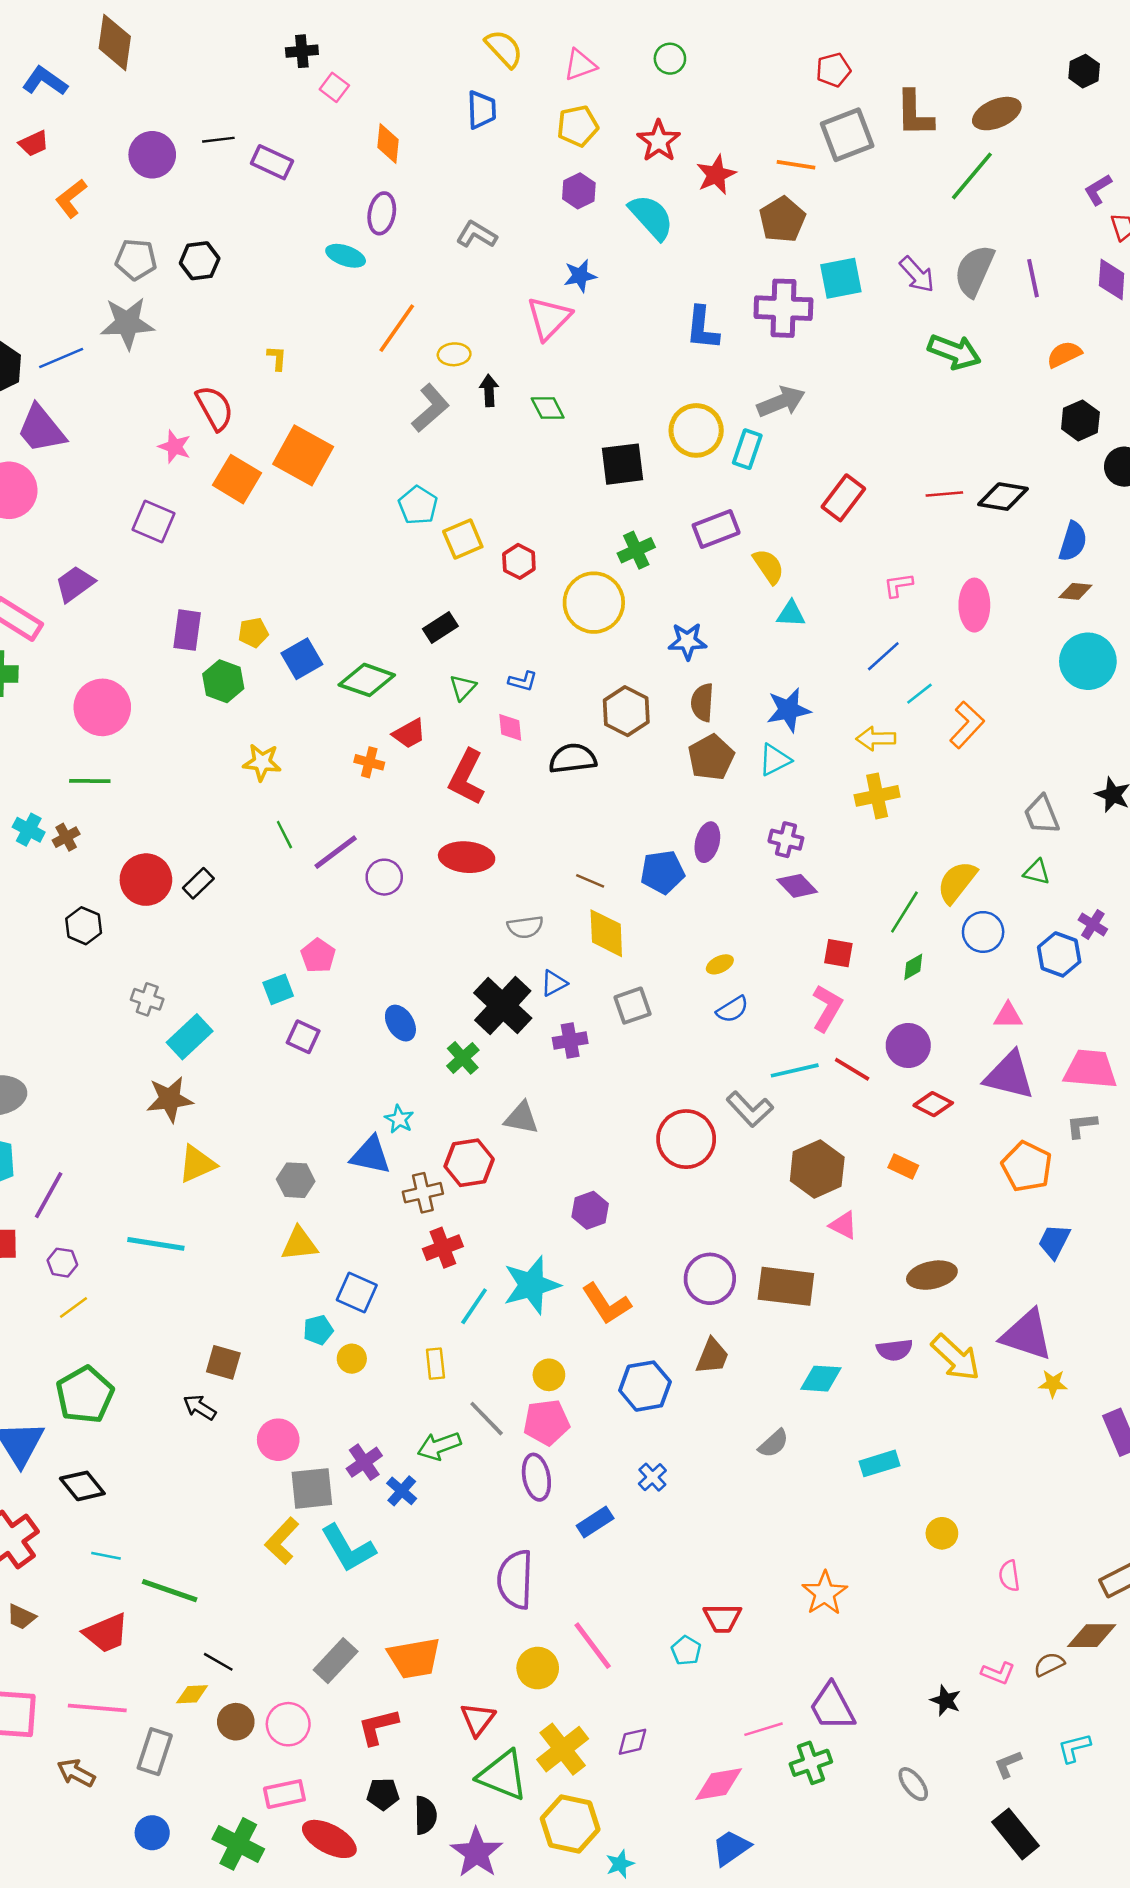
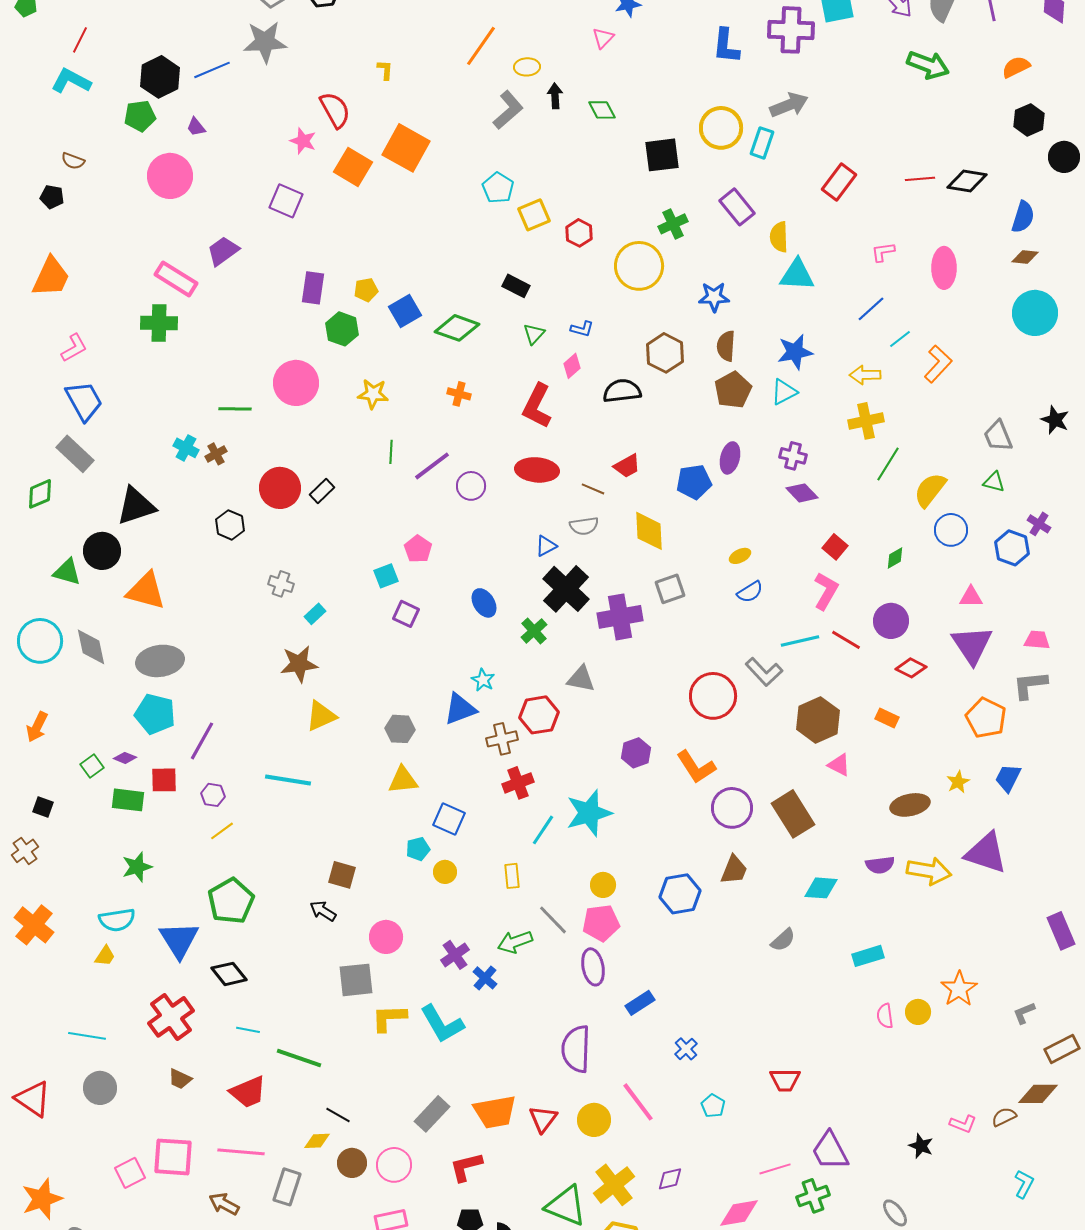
pink triangle: (549, 318) -> (603, 38), size x0.6
purple trapezoid: (41, 429) -> (196, 127), size x0.5
purple rectangle: (716, 529) -> (737, 207), turned 72
yellow semicircle: (768, 566) -> (779, 237), turned -148
cyan triangle: (791, 614) -> (797, 275), size x1.5
black rectangle: (440, 628) -> (516, 286), turned 60
pink circle: (102, 707) -> (296, 383), moved
pink diamond: (510, 727) -> (572, 366), turned 55
red trapezoid: (409, 734) -> (627, 466), moved
green line: (284, 835) -> (391, 452), turned 30
brown line: (590, 881) -> (593, 489), moved
green line: (904, 912) -> (888, 464), moved
red square: (838, 953) -> (835, 547), turned 30
blue triangle: (554, 983) -> (546, 546), moved
cyan rectangle: (190, 1037) -> (315, 614), size x0.6
purple cross: (570, 1041) -> (620, 617), size x1.6
pink trapezoid: (1090, 1069) -> (1037, 640), size x0.6
purple triangle: (1009, 1075) -> (972, 645), turned 42
gray L-shape: (1082, 1125) -> (1030, 685), size x1.4
blue triangle: (371, 1155) -> (460, 709), turned -33
brown rectangle: (786, 1286) -> (793, 814), turned 51
orange L-shape: (606, 1304) -> (696, 767), moved
yellow arrow: (956, 1357) -> (929, 871), turned -33
yellow star: (1053, 1384) -> (958, 782), moved, turned -30
blue cross: (652, 1477) -> (686, 1049), moved
gray square: (312, 1488) -> (356, 980), moved
yellow L-shape: (282, 1541) -> (389, 1018), turned 45
pink semicircle: (1009, 1576) -> (885, 1016), moved
orange star: (825, 1593) -> (959, 989), moved
red trapezoid: (722, 1618) -> (785, 1080), moved
red triangle: (478, 1719) -> (543, 1119), moved
cyan L-shape: (1074, 1748) -> (1024, 1184), turned 132
gray L-shape: (1008, 1764) -> (1024, 1013), moved

